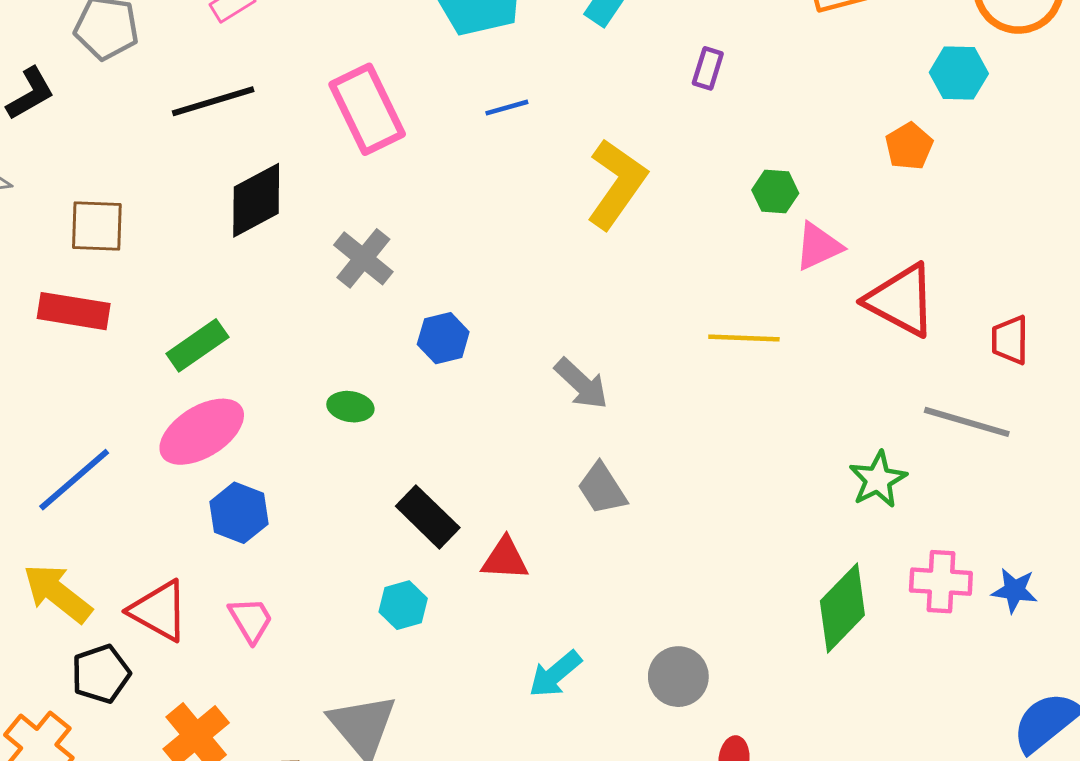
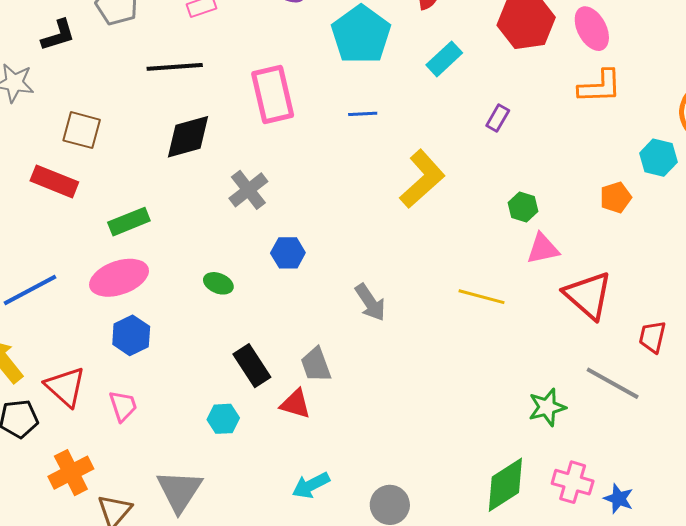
gray trapezoid: (602, 489) -> (316, 365), moved

